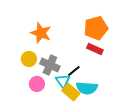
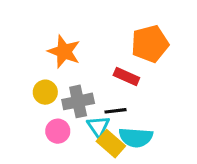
red rectangle: (95, 49) -> (126, 76), moved
gray cross: (50, 65) -> (78, 101), turned -36
black line: (74, 71) -> (116, 111), turned 32

